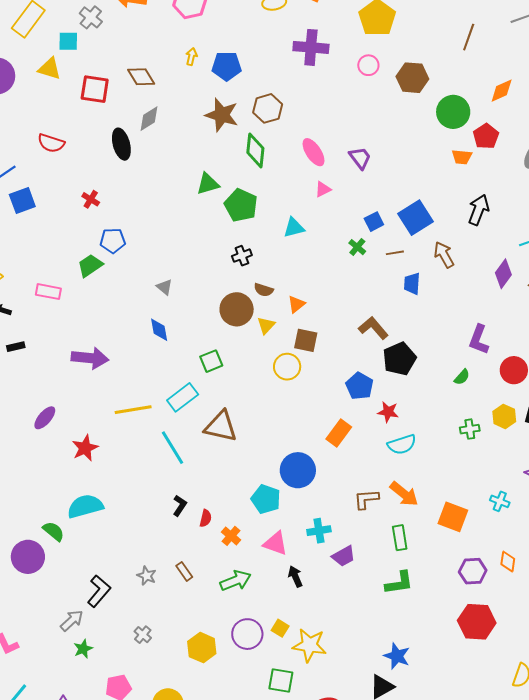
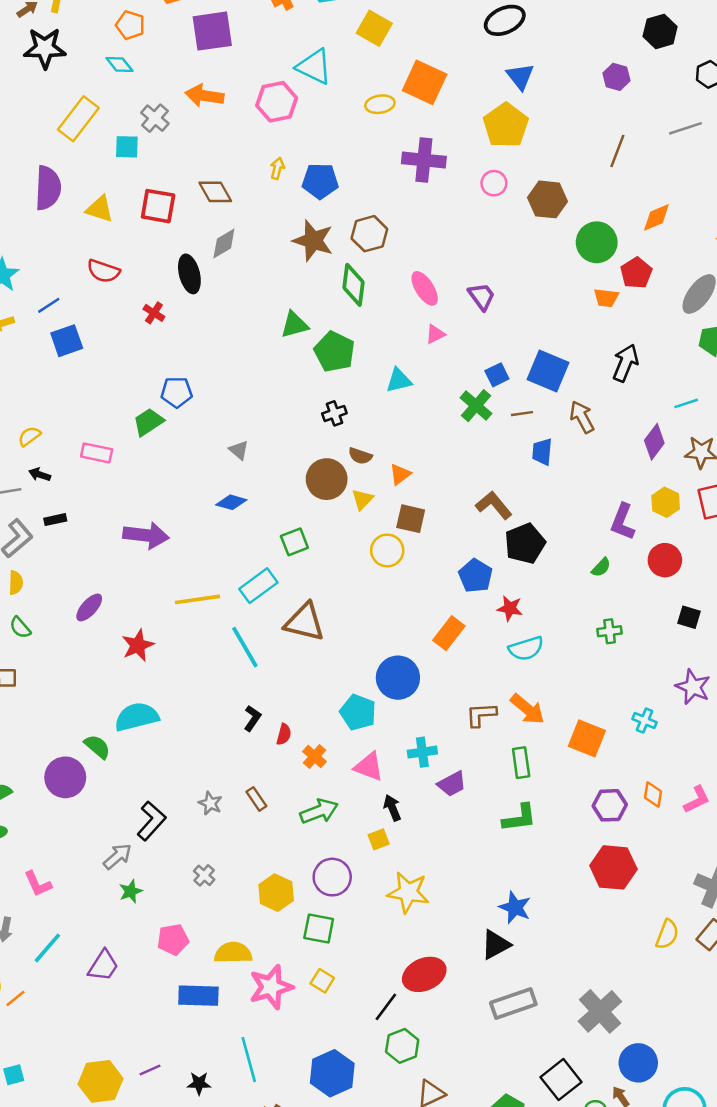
yellow triangle: (50, 69) -> (100, 209), moved
red cross: (91, 199) -> (154, 313), moved
blue square: (416, 218) -> (548, 371), turned -36
green cross: (357, 247) -> (476, 406), size x1.5
blue diamond: (159, 330) -> (231, 502), turned -65
yellow hexagon: (504, 416) -> (666, 502), moved
yellow square: (280, 628) -> (379, 839), moved, turned 36
green square: (281, 681) -> (319, 929), moved

